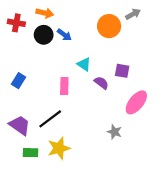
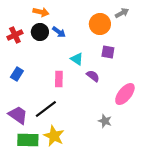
red cross: (16, 23) -> (15, 35), moved, turned -35
purple square: (122, 71) -> (108, 52), moved
yellow star: (59, 148) -> (54, 136), turned -30
green rectangle: (31, 153) -> (28, 140), size x1.5

